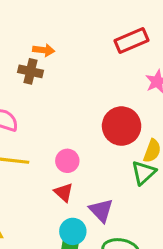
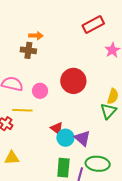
red circle: (122, 126) -> (73, 81), moved
pink circle: (67, 161) -> (40, 91), moved
cyan circle: (73, 231) -> (65, 138), moved

